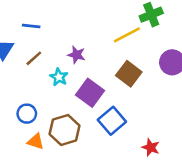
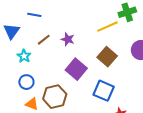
brown line: (34, 58) -> (44, 40), moved
cyan star: (59, 77) -> (24, 56), moved
blue square: (112, 121) -> (104, 91), moved, turned -30

